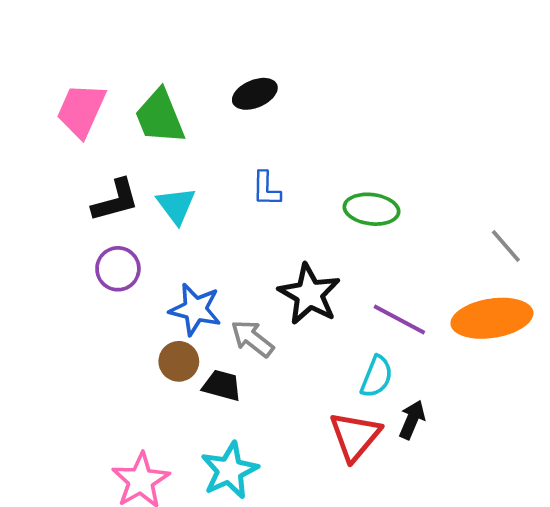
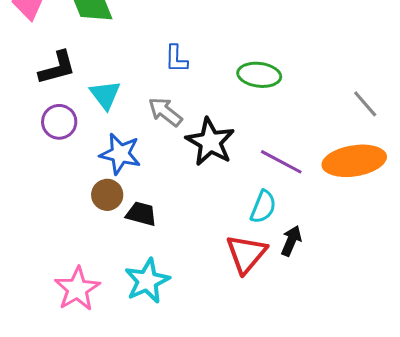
cyan triangle: (176, 205) -> (105, 95), moved
gray arrow: (252, 339) -> (165, 112), moved

